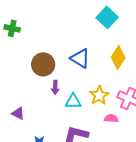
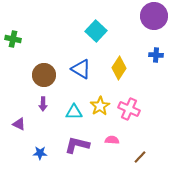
cyan square: (107, 17) -> (96, 31), moved
purple arrow: (55, 87) -> (43, 104), moved
pink semicircle: (111, 118) -> (112, 140), moved

